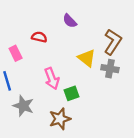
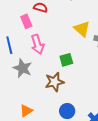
pink rectangle: (16, 53) -> (26, 21), moved
pink arrow: (52, 79) -> (37, 44), moved

